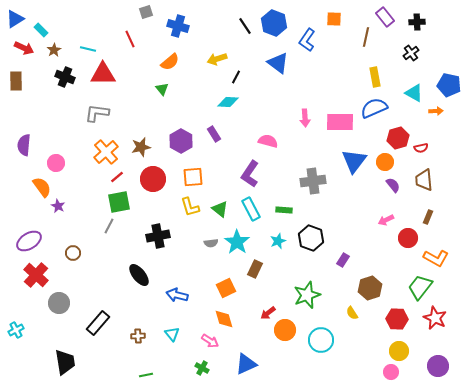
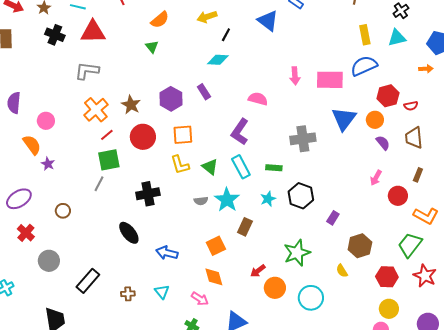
cyan triangle: (414, 93) -> (397, 38), moved, turned -42
brown star: (141, 147) -> (131, 105), turned -30
pink arrow: (386, 220) -> (376, 178), turned -35
red cross: (36, 275) -> (26, 233), size x0.7

